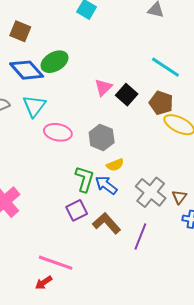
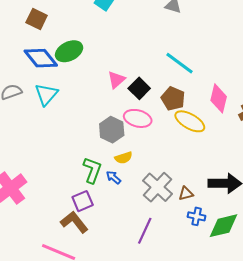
pink ellipse: (58, 132) -> (138, 118), moved
blue arrow: (106, 185) -> (113, 177), size x0.7
brown triangle: (179, 197) -> (186, 194), turned 35
brown L-shape: (107, 223) -> (74, 222), moved

